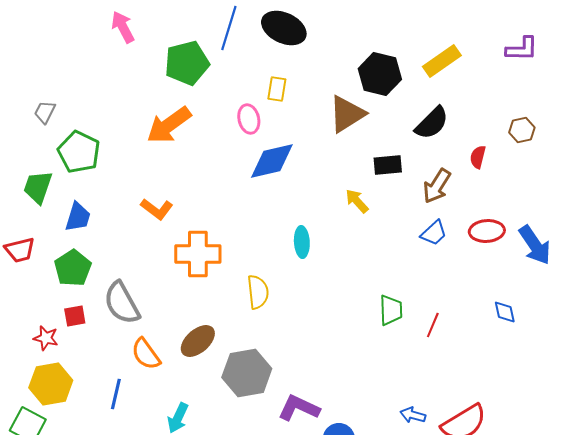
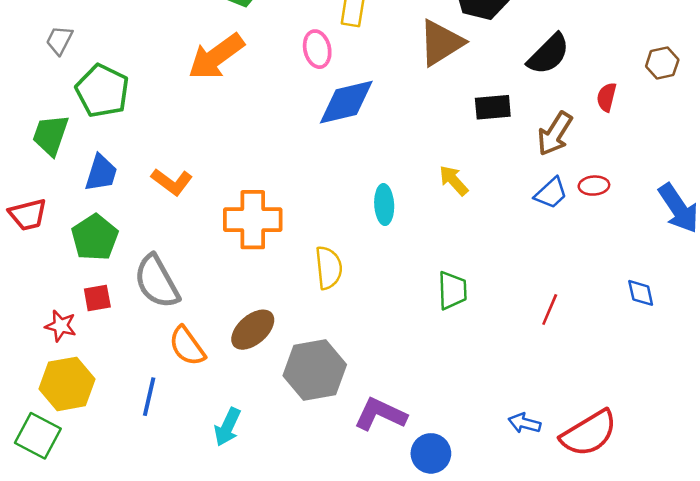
yellow arrow: (357, 201) -> (454, 180), moved
orange L-shape: (157, 209) -> (172, 182), moved
red ellipse: (487, 231) -> (594, 186), moved, size x0.7
green trapezoid: (391, 310) -> (452, 290), moved

